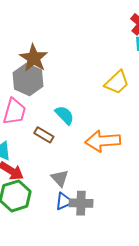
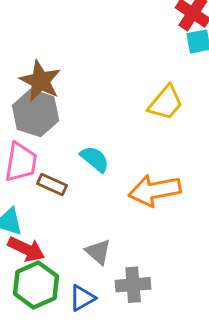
brown rectangle: (44, 135) -> (52, 184), moved
blue triangle: (64, 201) -> (82, 298), moved

